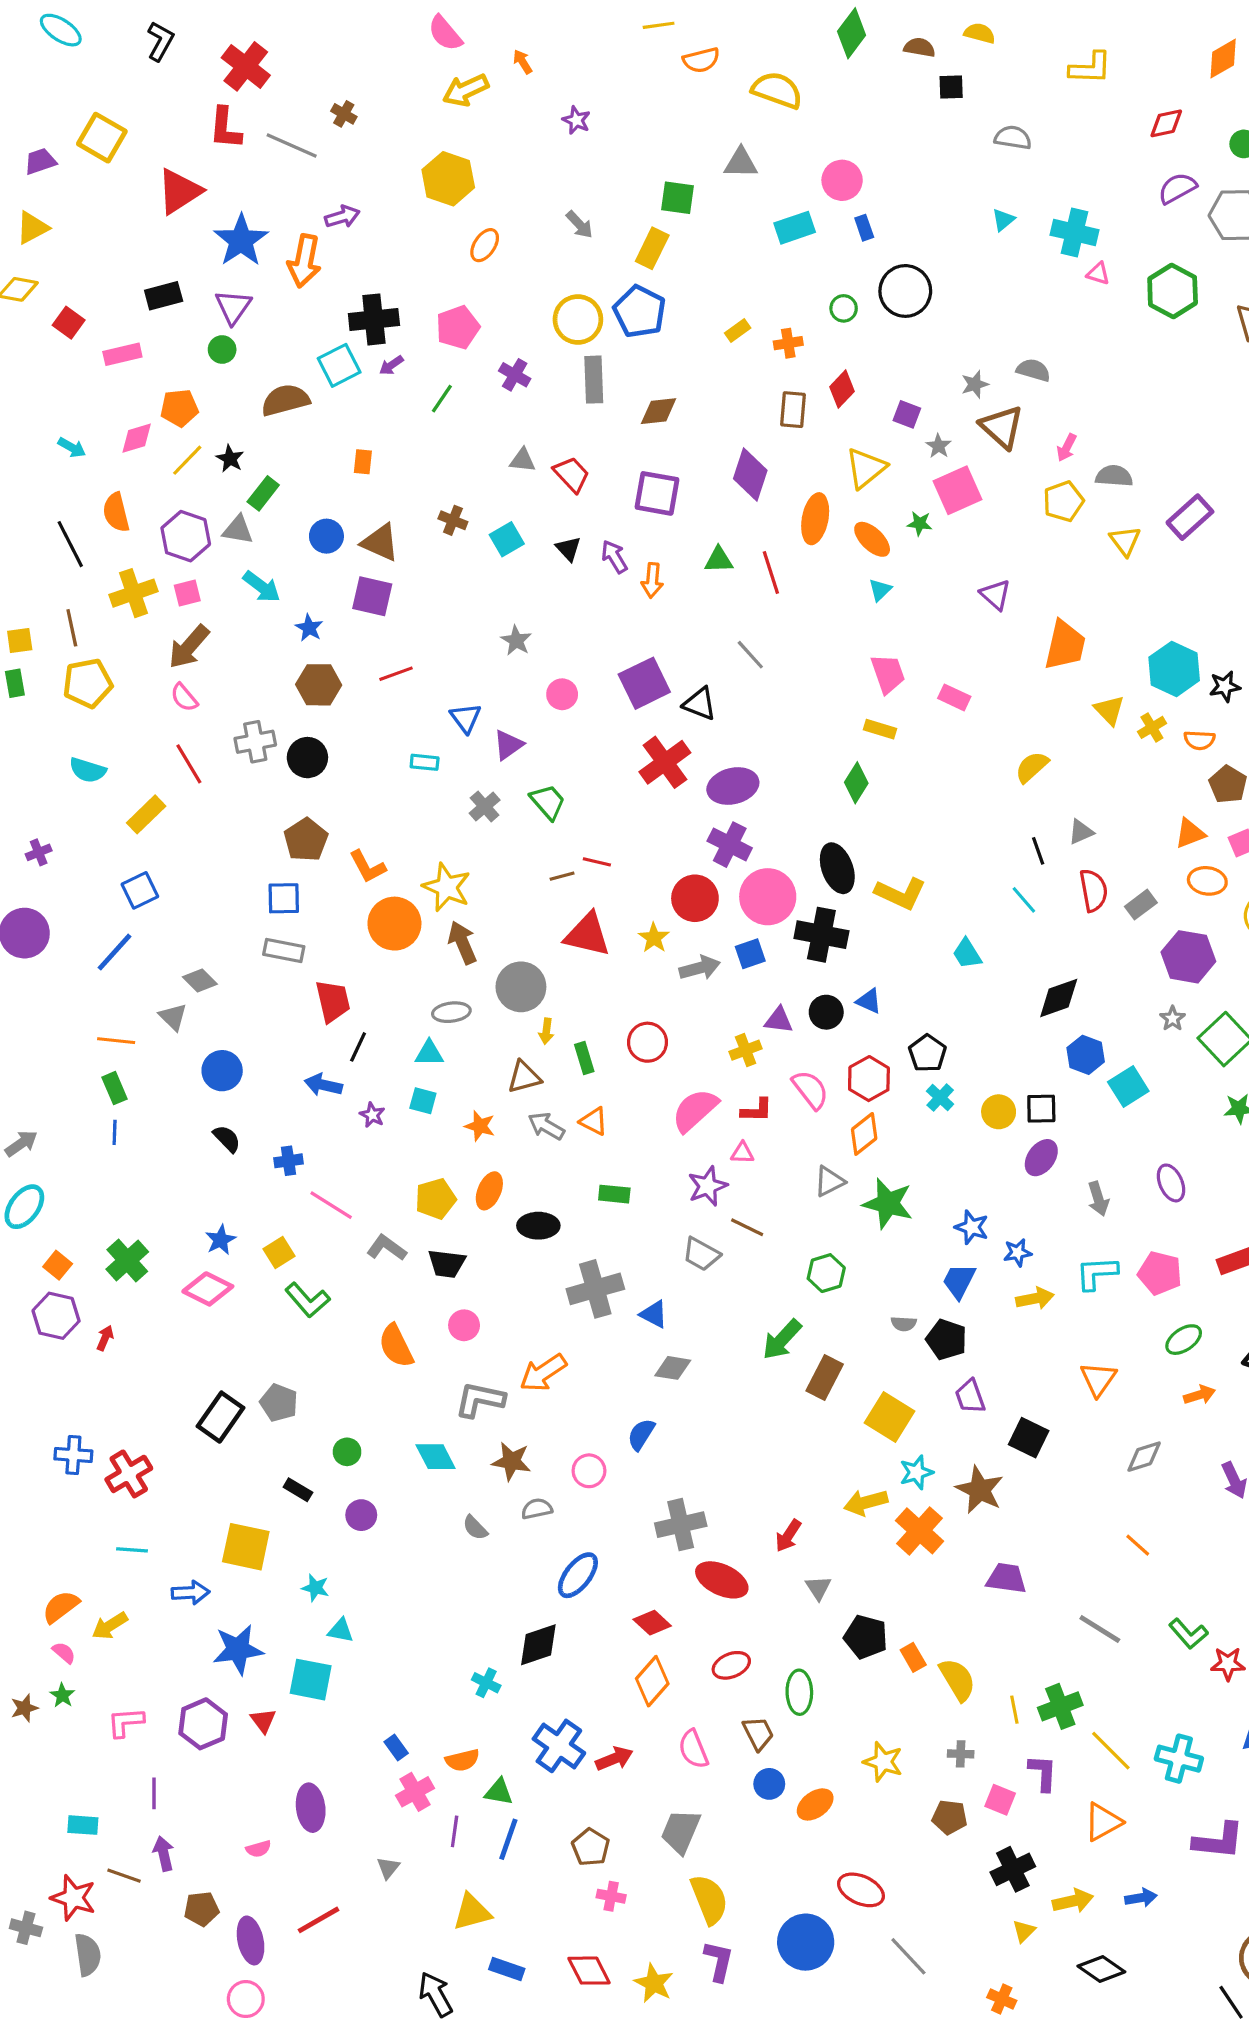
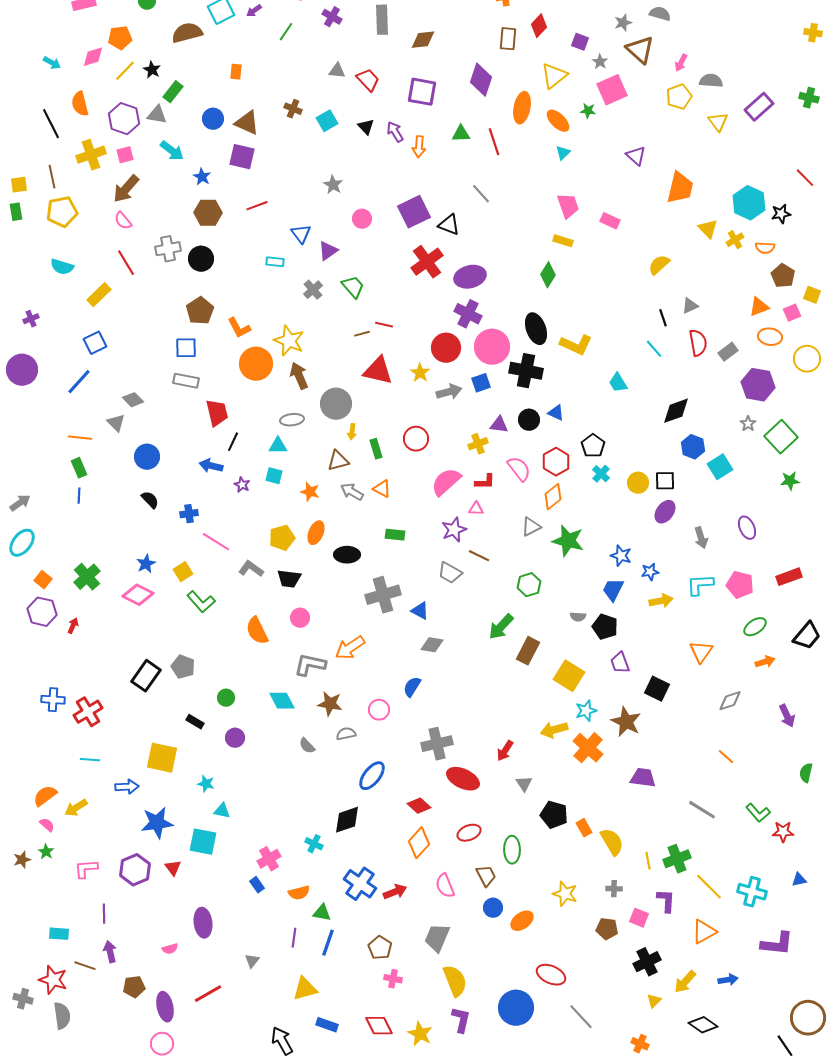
pink cross: (415, 1792) -> (269, 859), moved
yellow arrow: (1073, 1901) -> (685, 982), turned 145

